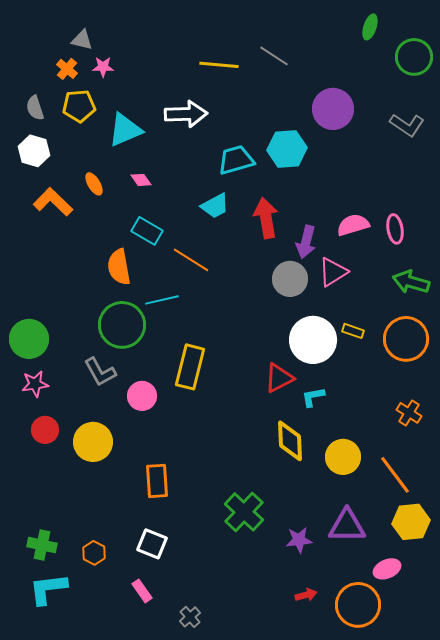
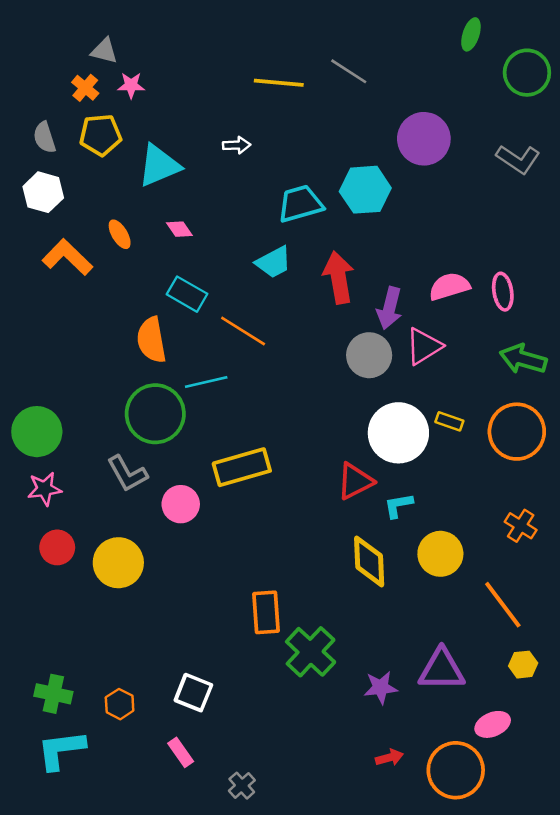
white arrow: (186, 114) -> (237, 145), size x0.5
yellow rectangle: (190, 367) -> (242, 467), turned 60
yellow circle: (343, 457) -> (440, 554), moved
orange rectangle: (157, 481) -> (266, 612), moved
yellow hexagon: (411, 522) -> (523, 665), size x0.6

